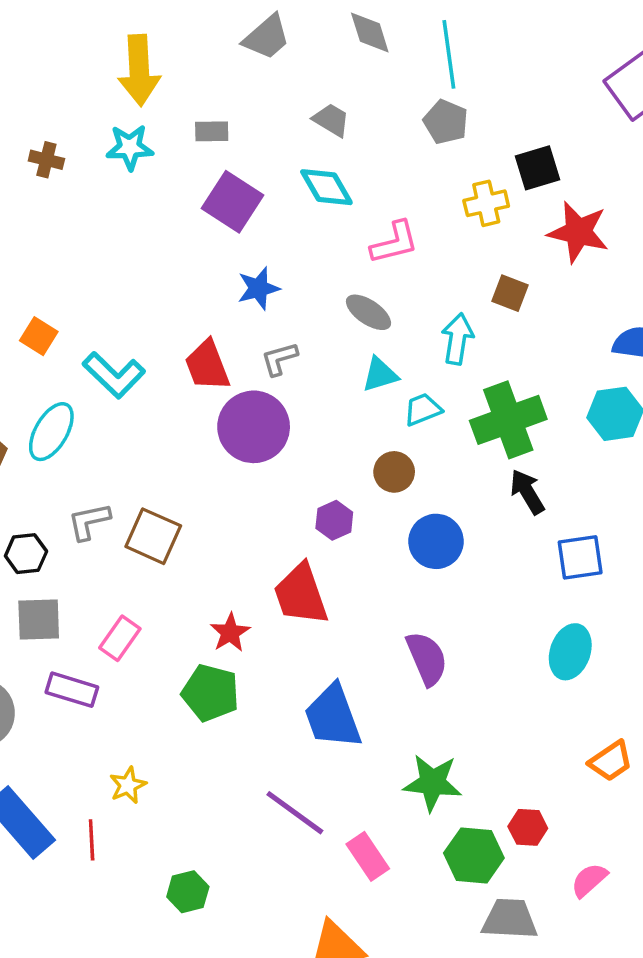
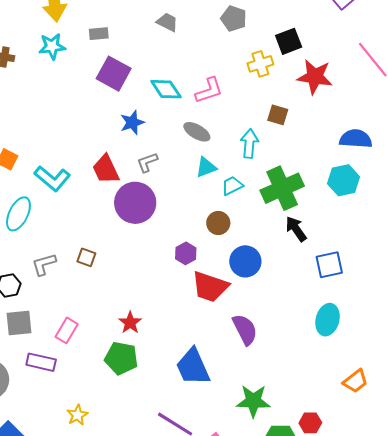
cyan diamond: (326, 187) -> (166, 89), moved
brown square: (153, 536) -> (86, 257), moved, size x0.6
red trapezoid: (301, 594) -> (210, 287), moved, turned -48

